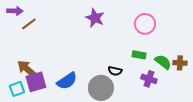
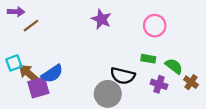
brown cross: (180, 63) -> (191, 82), moved, turned 32
black semicircle: (115, 71) -> (123, 76), size x1.6
blue semicircle: (67, 81) -> (52, 74), moved
cyan square: (17, 89) -> (14, 63), moved

